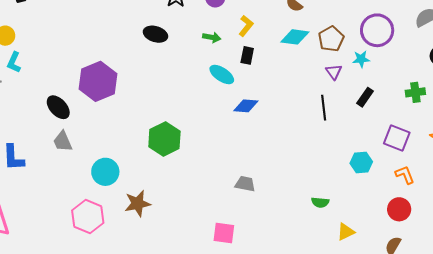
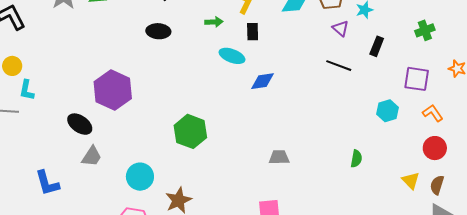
black line: (324, 108) -> (339, 66), turned -50
gray trapezoid: (63, 141) -> (92, 156), turned -110
green semicircle: (320, 202) -> (356, 159), turned -72
yellow triangle: (346, 232) -> (411, 181), moved, turned -36

